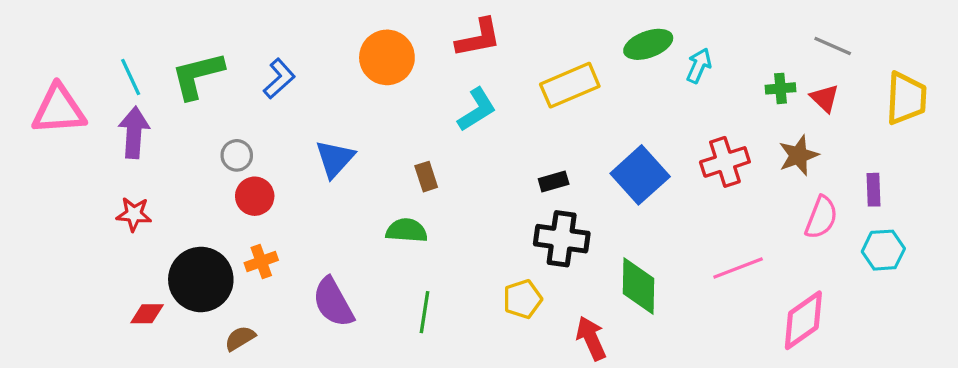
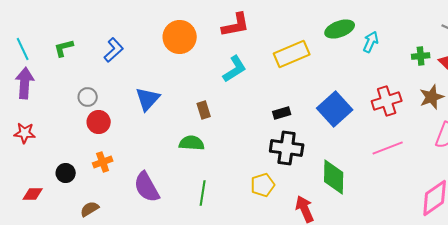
green L-shape: (198, 75) -> (64, 48), size x0.6
pink line: (738, 268) -> (388, 148), moved
black circle: (201, 279) -> (66, 173), size x0.5

